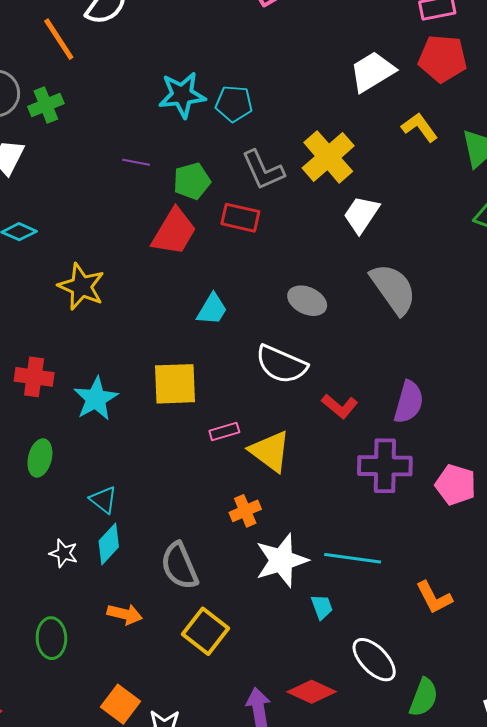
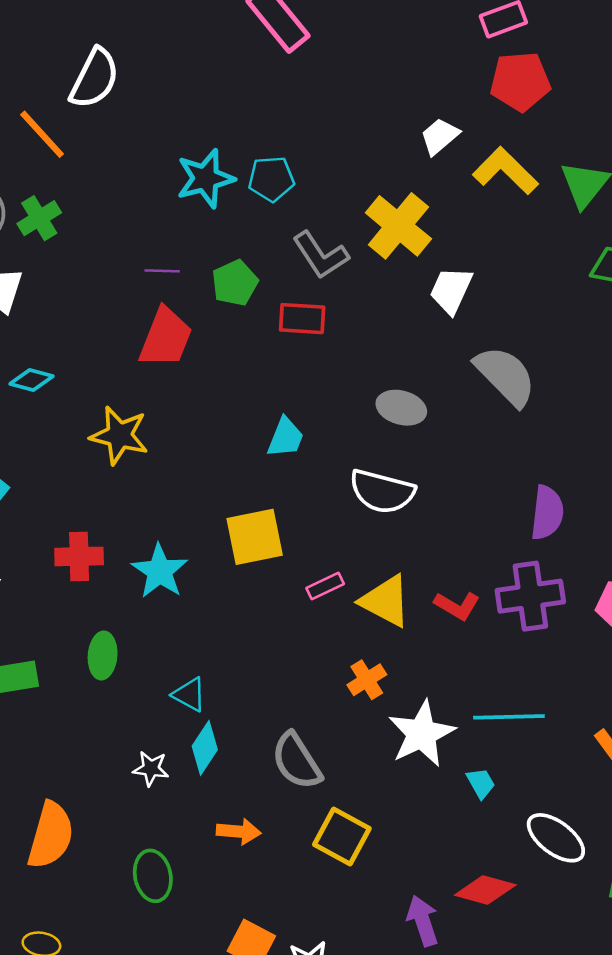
white trapezoid: (372, 72) -> (440, 136), moved, size x0.7
yellow L-shape: (420, 127) -> (506, 171), size x1.4
red trapezoid: (174, 232) -> (166, 337), moved
red L-shape: (340, 406) -> (457, 606), moved

